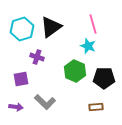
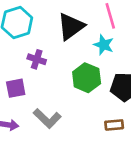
black triangle: (51, 27) -> (71, 26), moved

